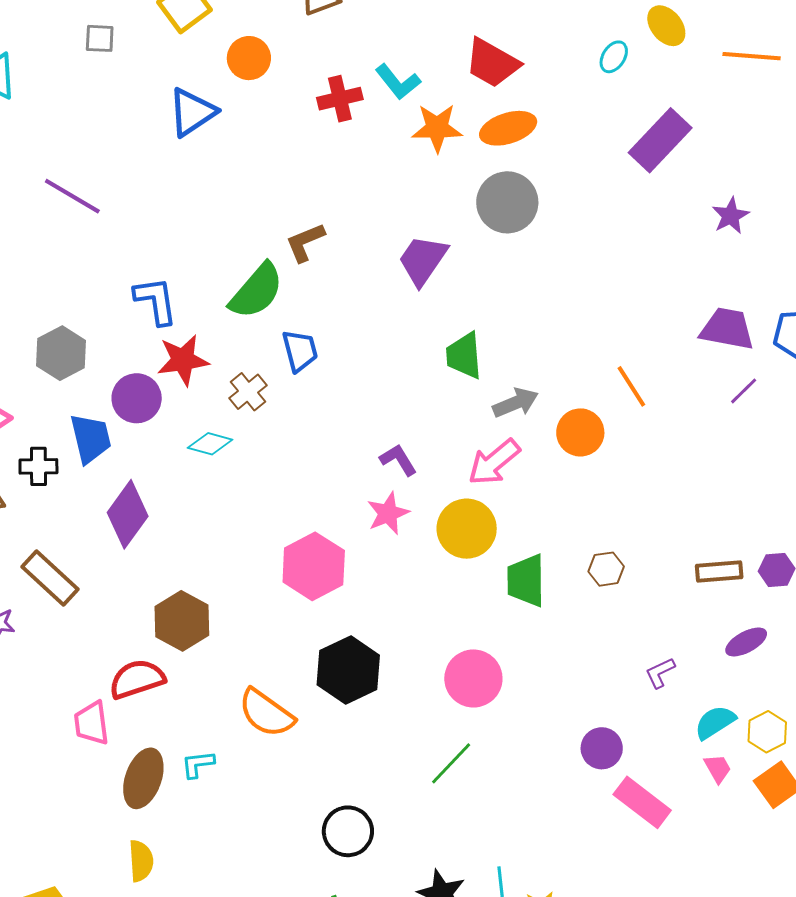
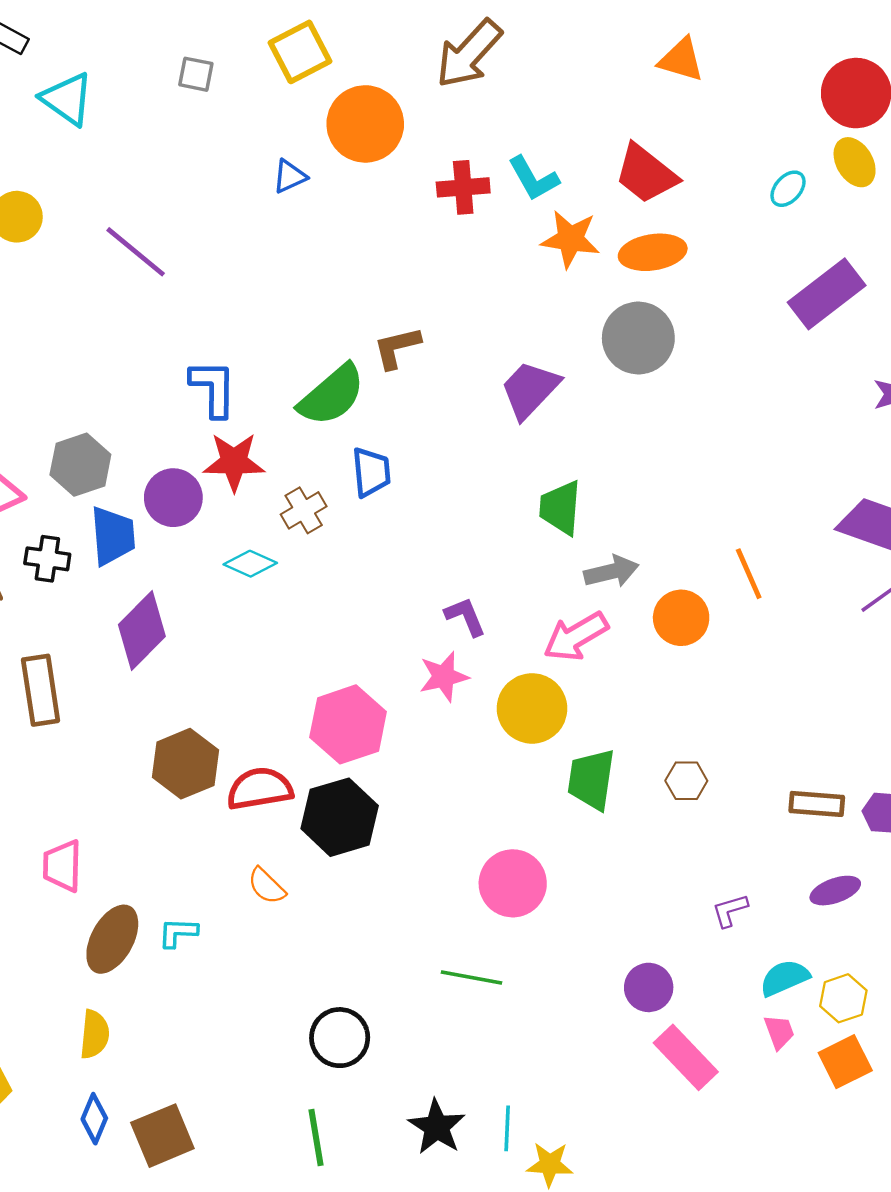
orange circle: (249, 58) -> (365, 124), size x1.5
blue triangle: (192, 112) -> (290, 176), size x0.6
gray hexagon: (61, 353) -> (80, 465), moved
brown rectangle: (50, 578) -> (41, 690), turned 30
black hexagon: (348, 670) -> (340, 817), moved
red semicircle: (137, 679) -> (260, 789), moved
orange semicircle: (266, 713) -> (267, 886), size x0.6
green line: (451, 763) -> (471, 978), turned 48

